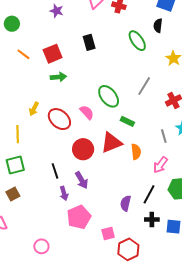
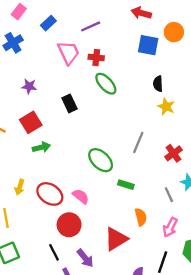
purple star: (57, 11) -> (29, 86), moved
black semicircle: (158, 26) -> (158, 84), moved
green ellipse: (137, 41) -> (106, 84), moved
pink semicircle: (87, 112) -> (81, 196), moved
red triangle: (111, 143) -> (116, 239), moved
red circle: (83, 149) -> (69, 225), moved

